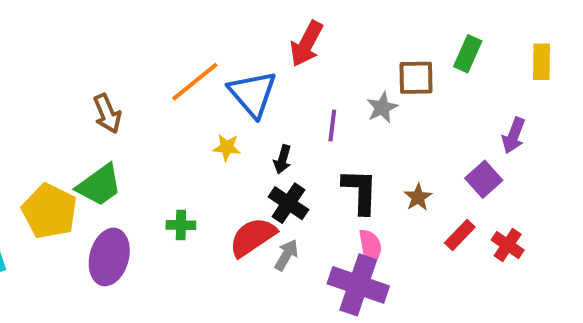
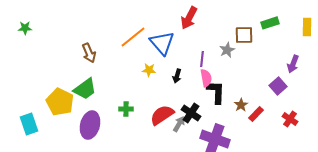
green rectangle: (468, 54) -> (270, 23), turned 48
brown star: (418, 197) -> (241, 105), moved
black cross: (288, 203) -> (191, 113), moved
red rectangle: (460, 235) -> (256, 114), moved
pink semicircle: (370, 247) -> (206, 78), moved

